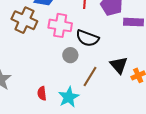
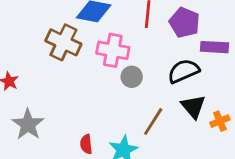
black semicircle: (87, 38) -> (183, 71), moved, turned 135
gray circle: (70, 55) -> (132, 77), moved

